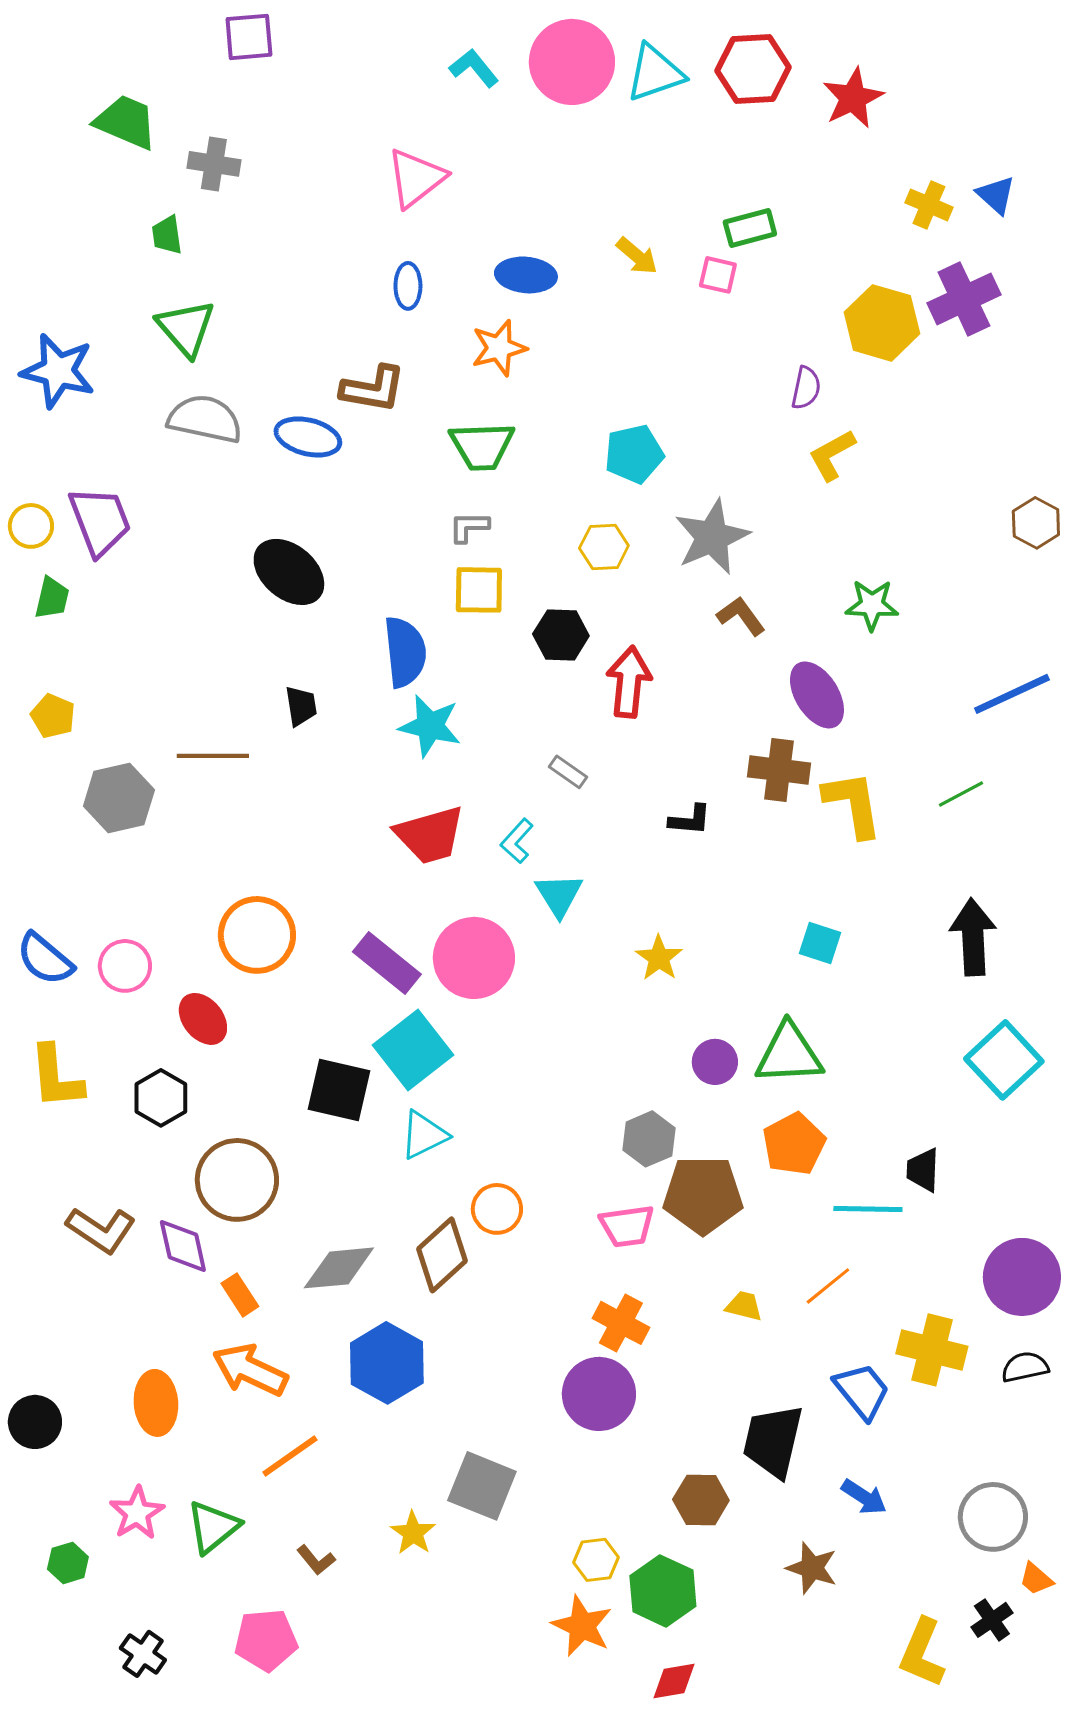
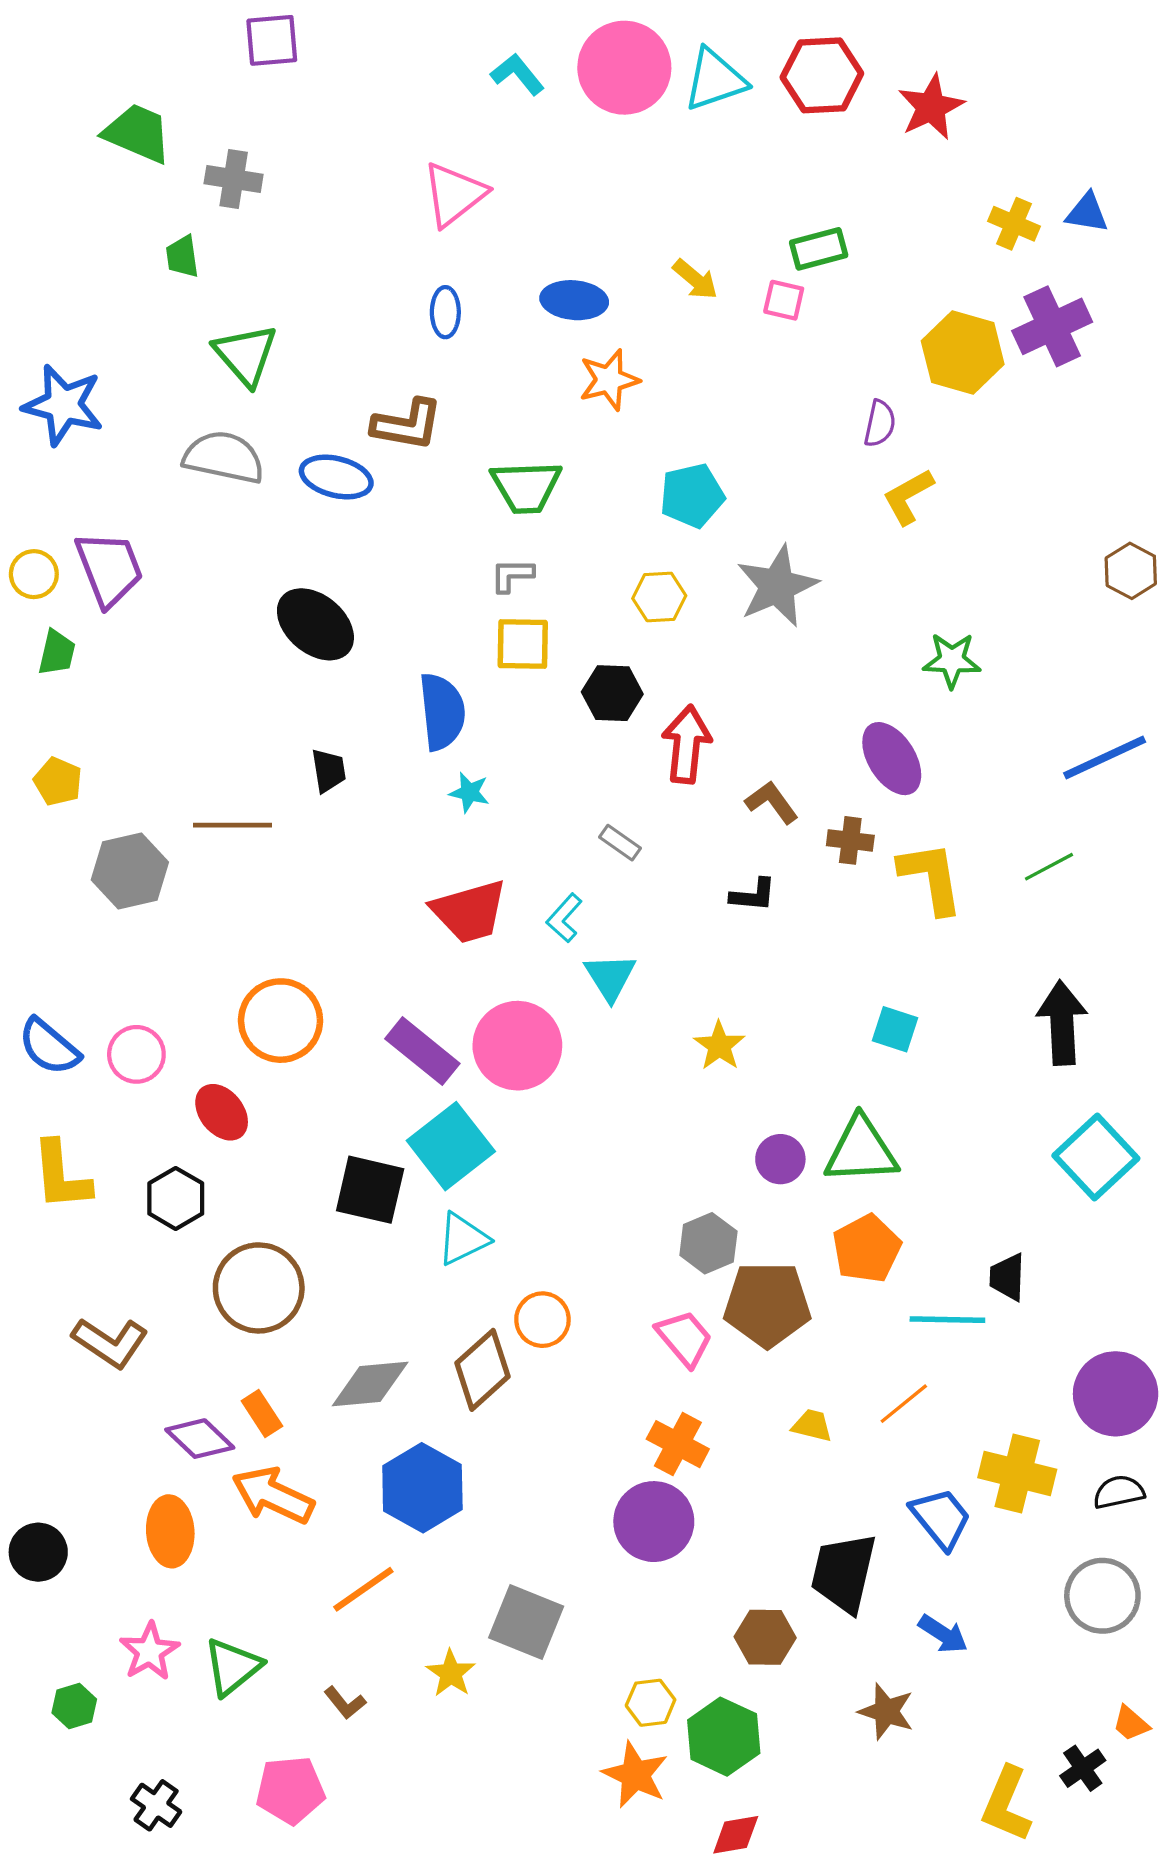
blue triangle: (996, 195) -> (1087, 213), turned -33
green triangle: (186, 328) -> (246, 355), moved
orange star: (499, 348) -> (609, 380), moved
brown L-shape: (741, 616) -> (772, 802), moved
cyan star: (430, 726) -> (469, 792), size x0.6
brown cross: (779, 770) -> (850, 840), size x0.7
pink trapezoid: (627, 1226) -> (684, 1338), turned -122
purple diamond: (183, 1246) -> (200, 1439), moved, turned -34
orange line: (290, 1456) -> (363, 1589), moved
gray circle: (993, 1517) -> (1102, 1596), moved

